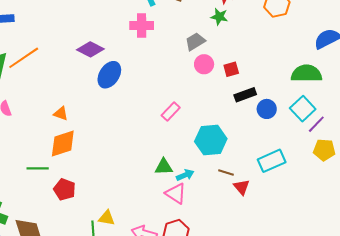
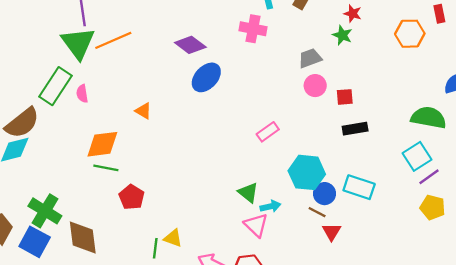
blue circle: (267, 109) -> (325, 194), moved
orange diamond: (63, 143) -> (102, 144), moved
cyan rectangle: (272, 161) -> (359, 187), moved, turned 32
green triangle: (164, 167) -> (248, 193), turned 30

